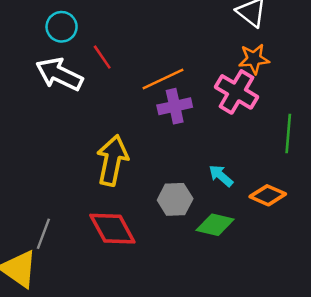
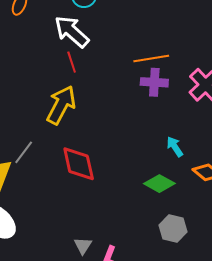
red line: (102, 57) -> (72, 62), moved
yellow arrow: (112, 160) -> (61, 105), moved
gray hexagon: (175, 199) -> (173, 229), moved

